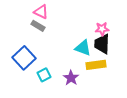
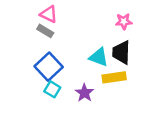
pink star: (102, 29) -> (124, 21), moved
blue square: (24, 58) -> (49, 67), moved
cyan square: (44, 75) -> (52, 89), turned -32

